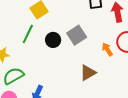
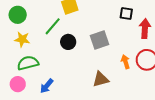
black circle: (53, 40) -> (68, 42), moved

